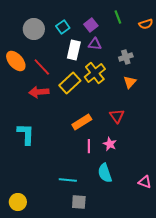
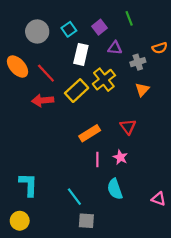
orange semicircle: (146, 24) -> (160, 48), moved
purple triangle: (95, 44) -> (115, 48), moved
cyan L-shape: (26, 134) -> (28, 185), moved
cyan line: (68, 180) -> (74, 197), turned 48

